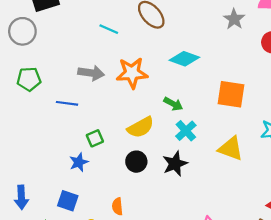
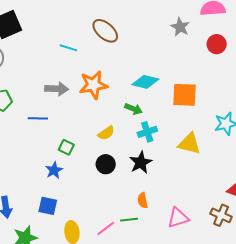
cyan diamond: (184, 59) -> (145, 82), moved
yellow semicircle: (141, 127) -> (106, 133), size x0.7
cyan cross: (186, 131) -> (147, 132), turned 30
green square: (95, 138) -> (66, 147), turned -35
orange semicircle: (117, 206) -> (143, 200), moved

